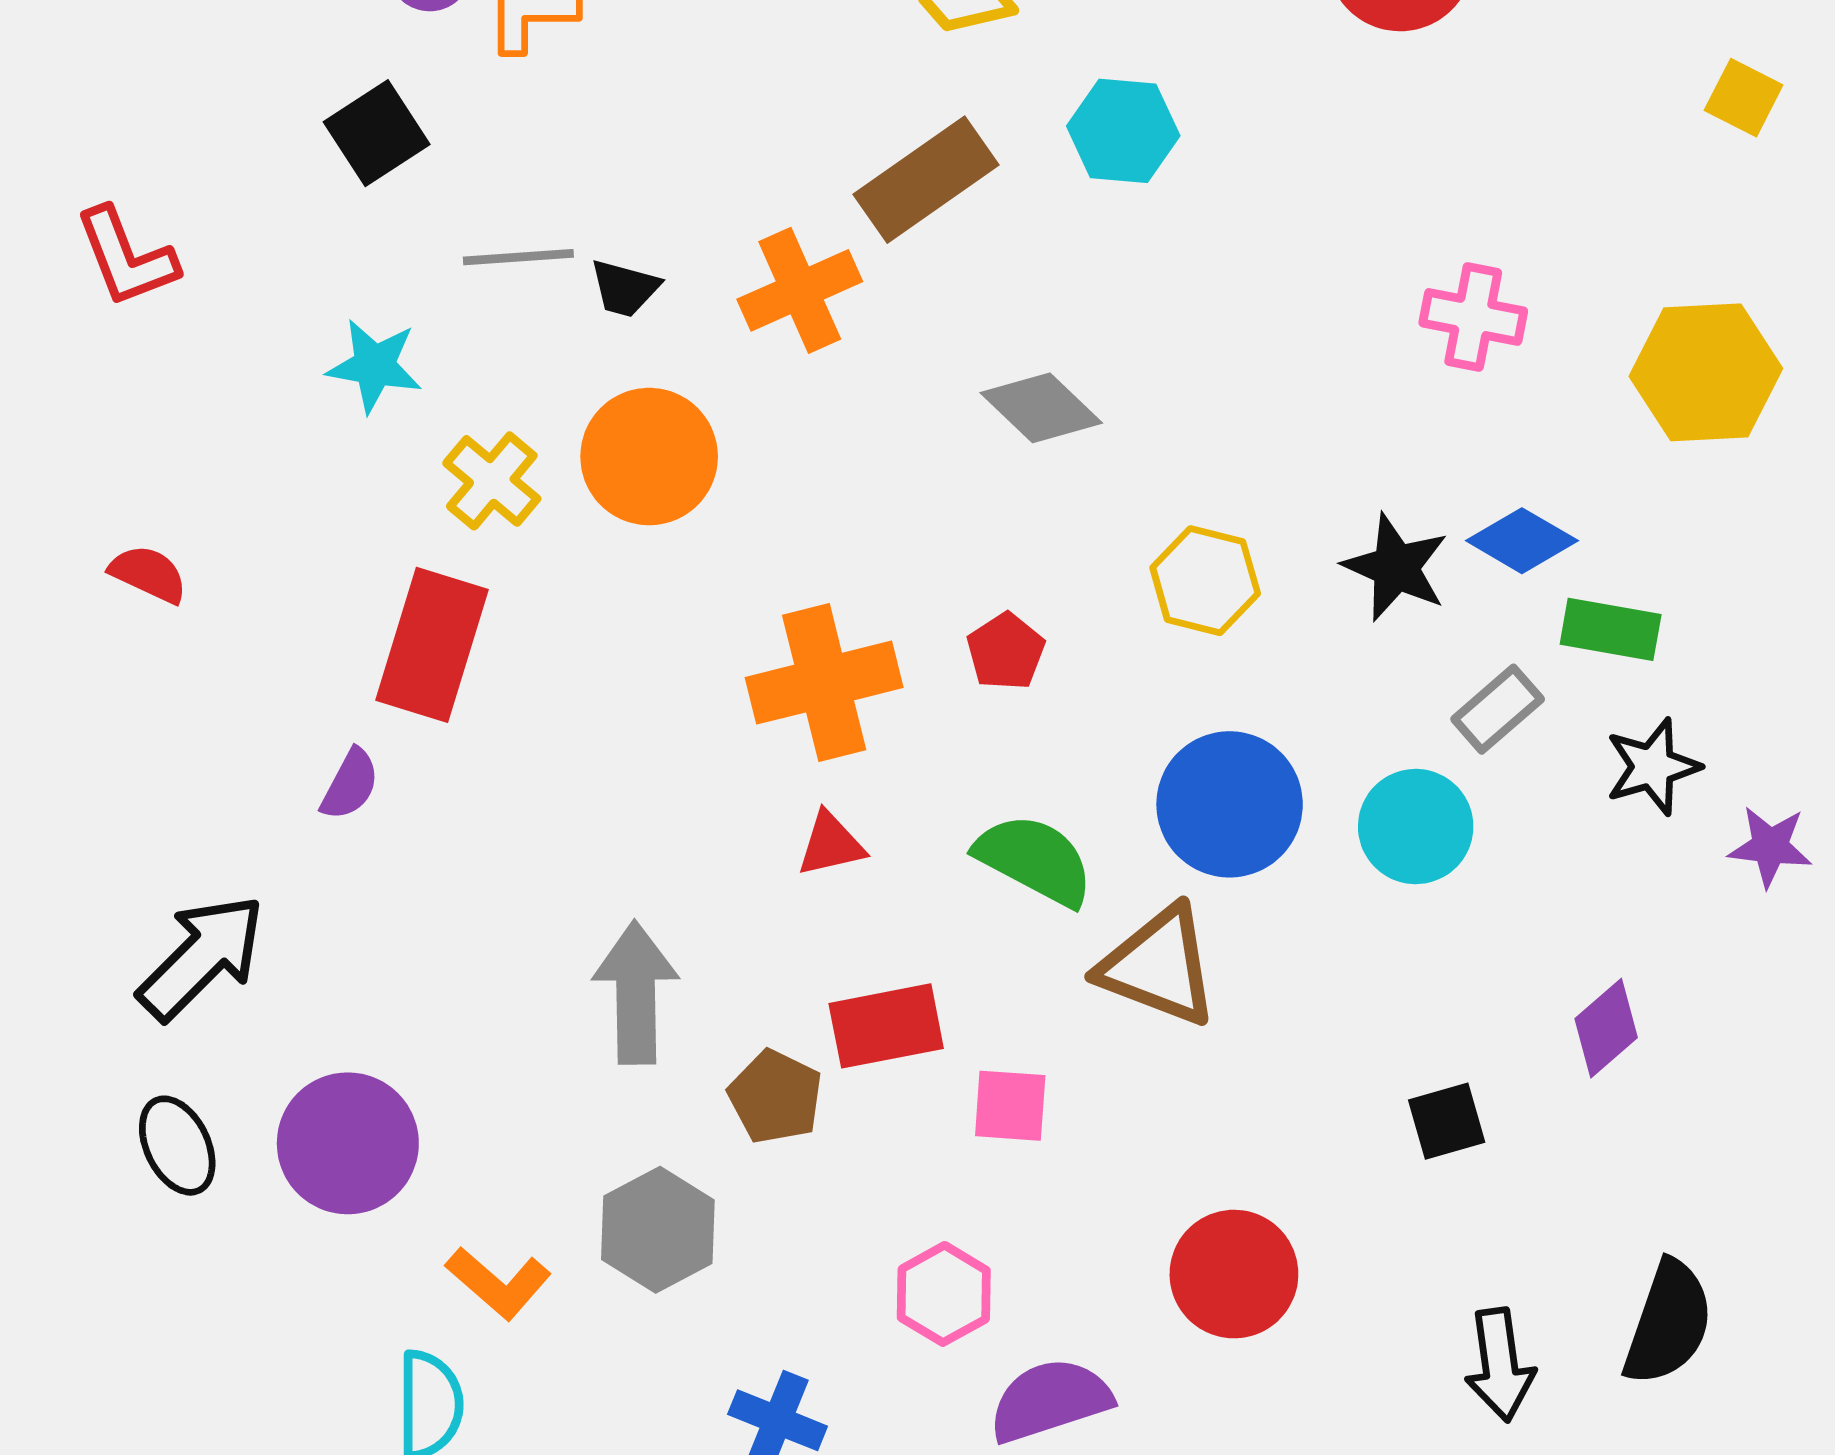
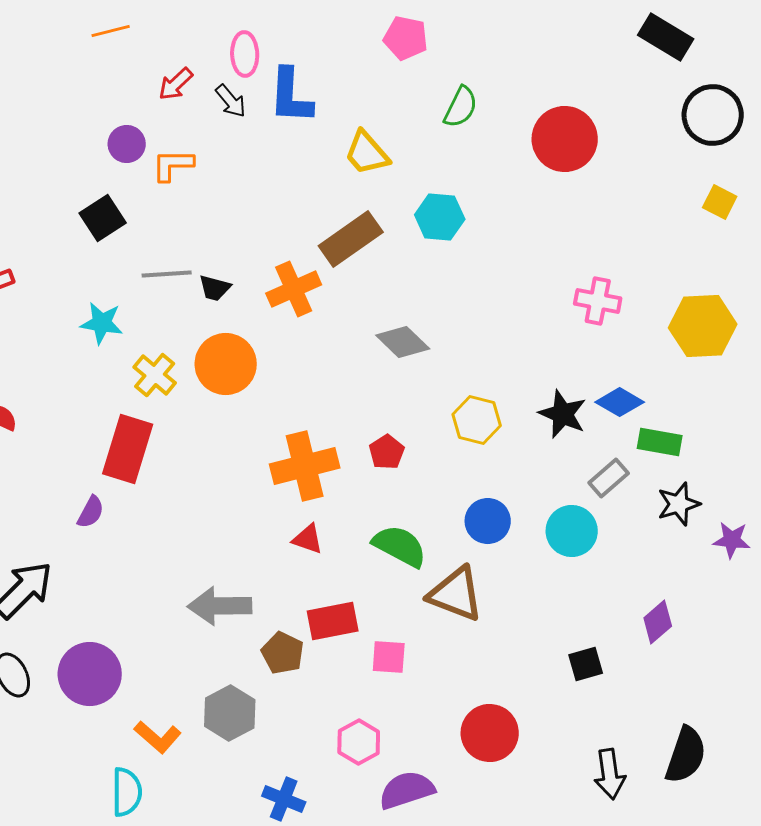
blue circle: (1230, 804) -> (488, 521), size x0.7
red triangle: (831, 844) -> (308, 539), turned 32
gray arrow: (636, 993) -> (220, 606), turned -90

